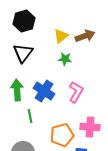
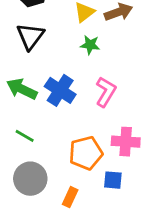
green arrow: (17, 90) -> (22, 89), turned -60
green line: (30, 116) -> (25, 136), moved, turned -48

